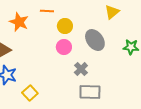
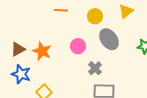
orange star: (19, 22) -> (42, 51), moved
yellow circle: (65, 26) -> (95, 16), moved

